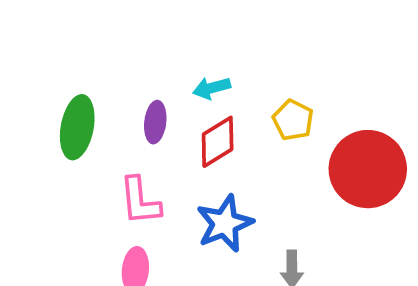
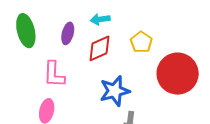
green ellipse: (77, 127) -> (26, 31), turned -32
blue star: (225, 224) -> (115, 91), moved

